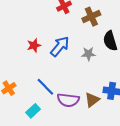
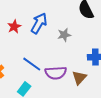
gray star: (88, 54) -> (64, 35), moved
brown triangle: (92, 100) -> (79, 78), moved

